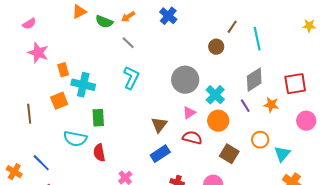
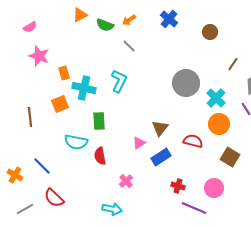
brown line: (232, 27) -> (233, 64), moved
brown circle: (216, 47) -> (210, 32), moved
cyan L-shape: (131, 78) -> (119, 81), moved
pink triangle: (189, 113) -> (139, 143), moved

